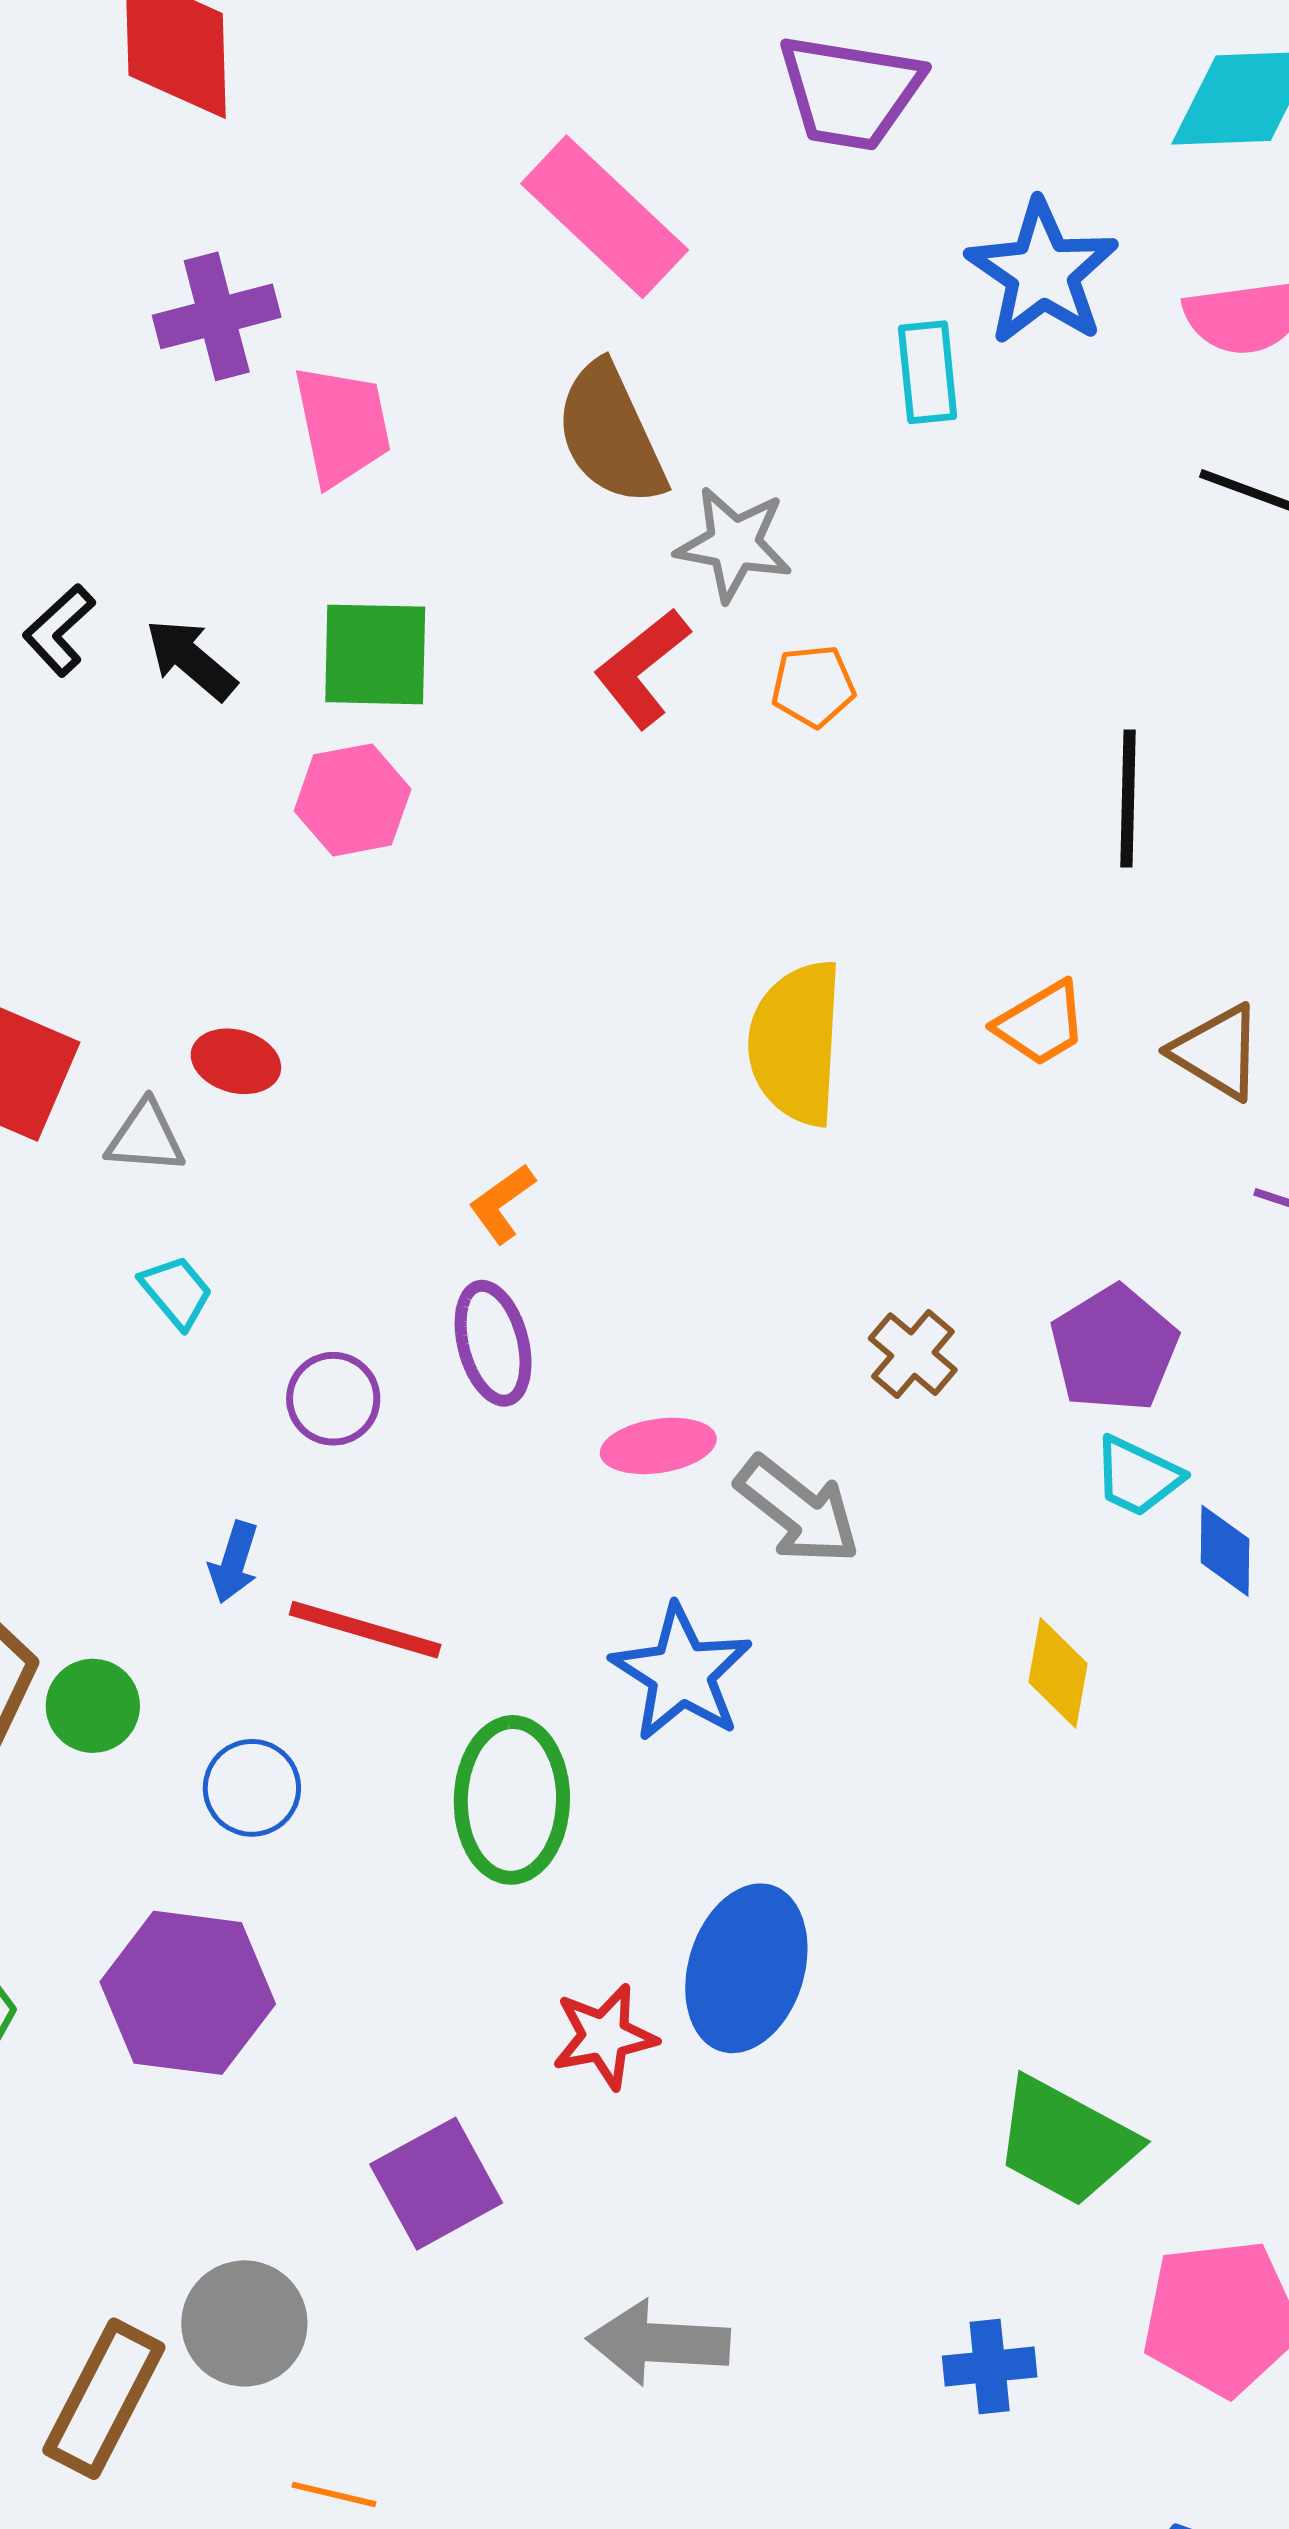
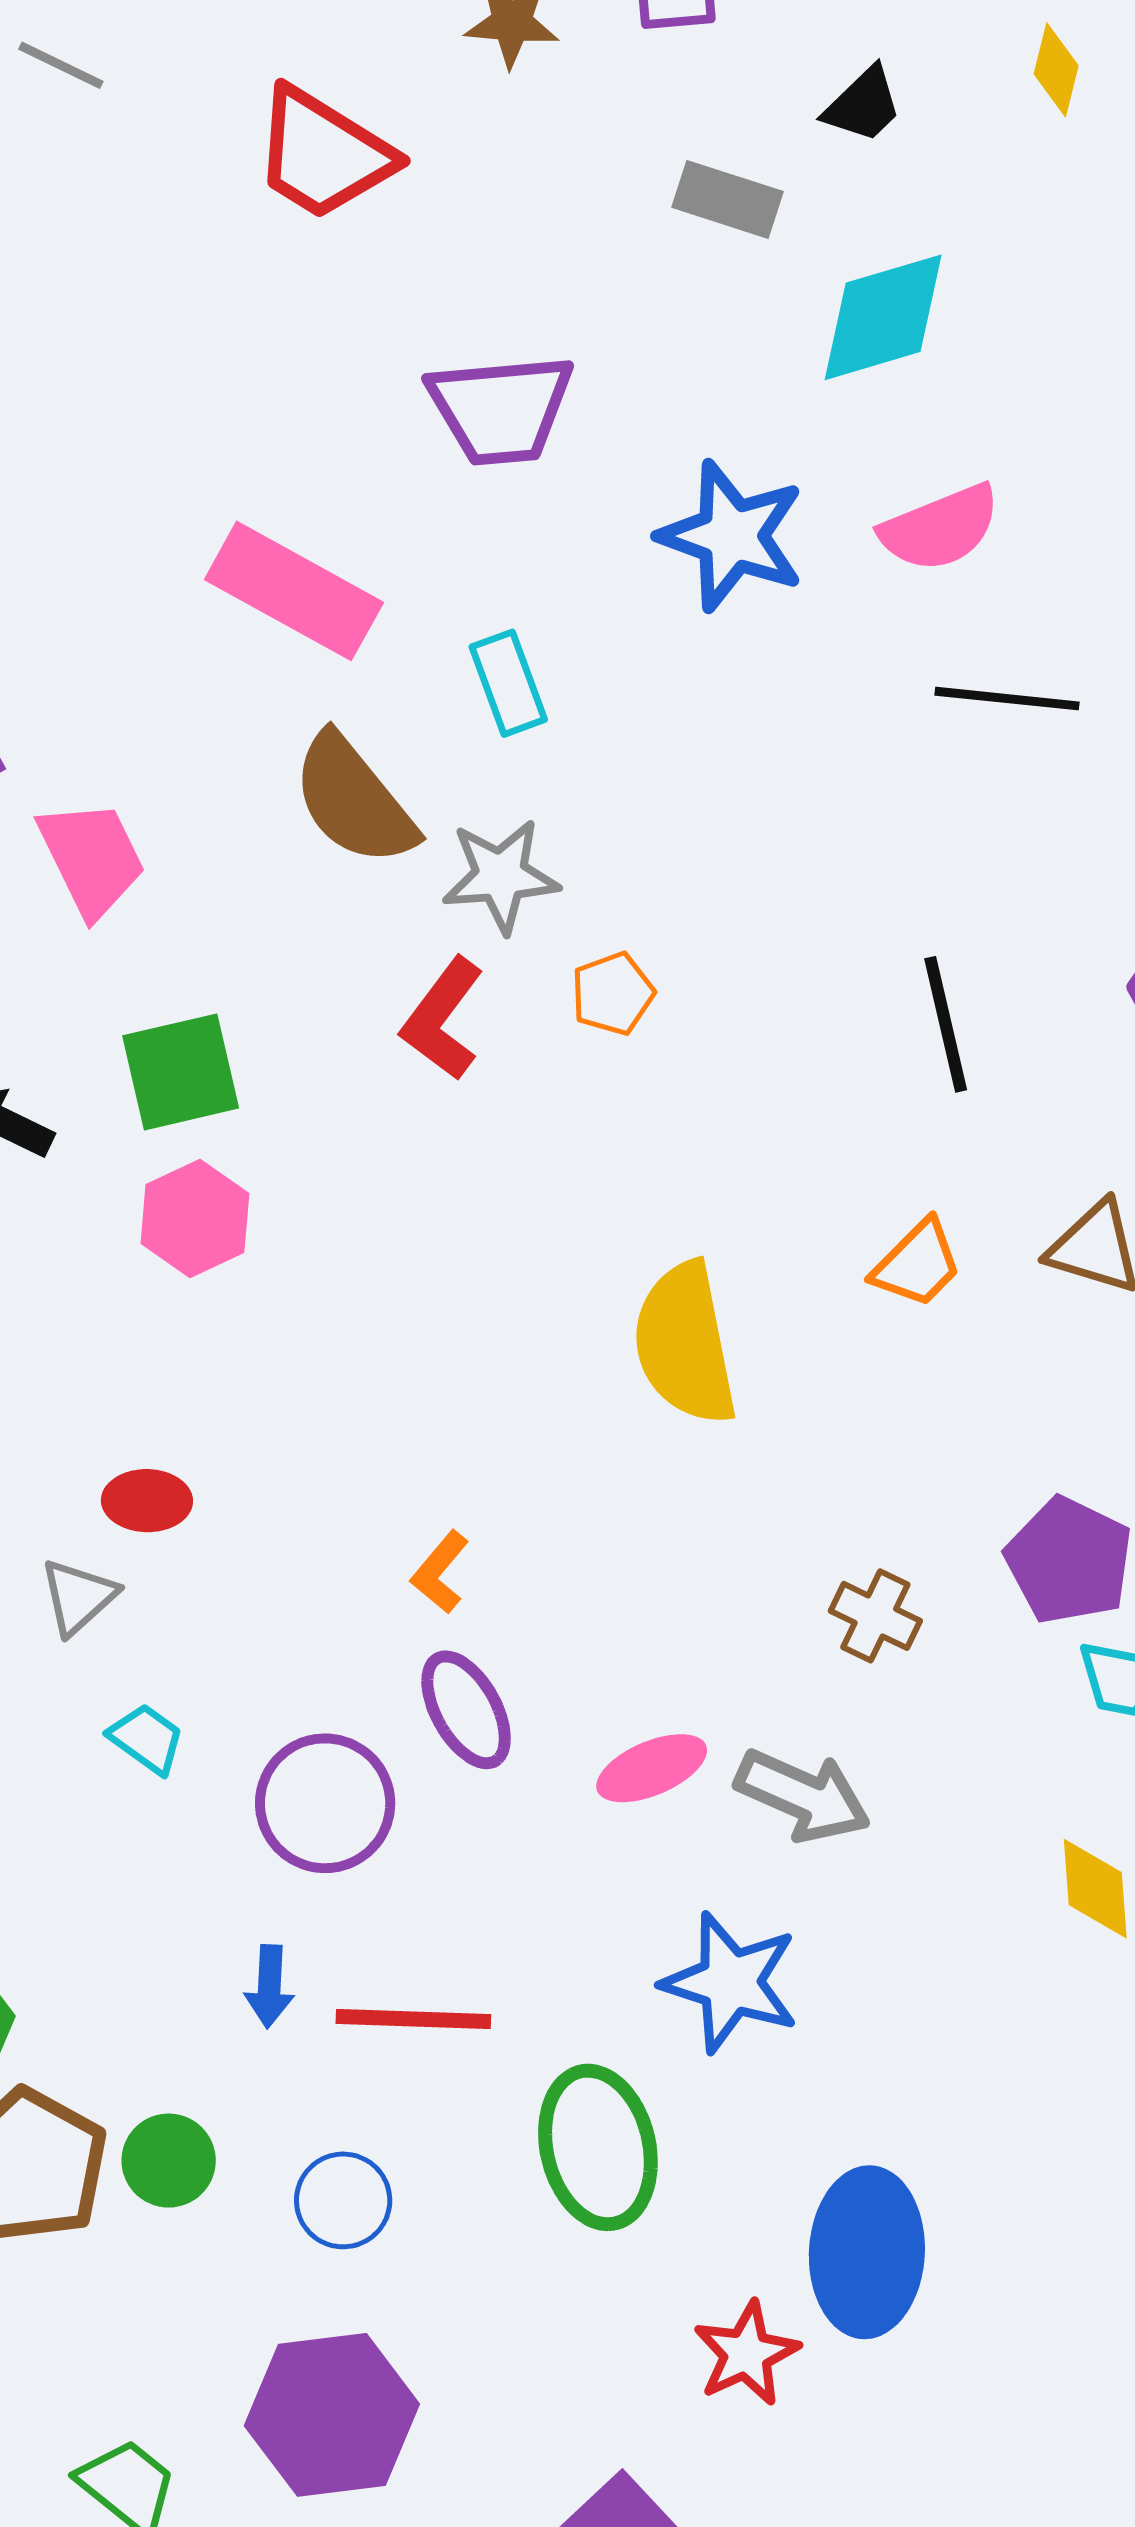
cyan rectangle: (928, 372) -> (508, 683), moved
gray triangle: (146, 1137) -> (78, 1597), turned -32
purple circle: (333, 1399) -> (325, 1803), size x1.5

